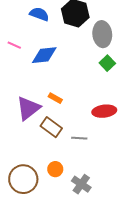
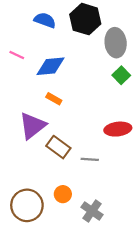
orange rectangle: (55, 98) -> (54, 99), moved

